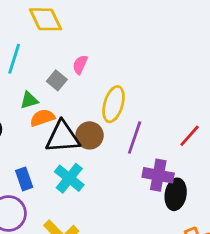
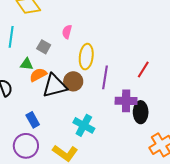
pink semicircle: (80, 65) -> (67, 32), moved
green triangle: (29, 100) -> (27, 64), turned 32
cyan cross: (69, 178) -> (84, 125), moved

